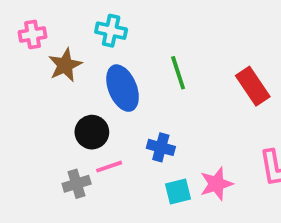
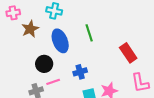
red rectangle: (253, 86) -> (128, 53), moved
blue cross: (161, 147) -> (80, 72), turned -32

